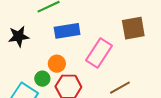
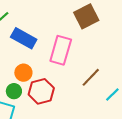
blue rectangle: (67, 31) -> (24, 38), turned 55

